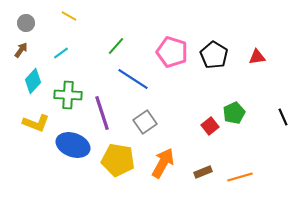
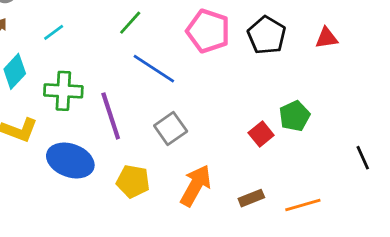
black line: (283, 117) -> (363, 158), moved
yellow pentagon: (118, 160) -> (133, 181), size x0.7

